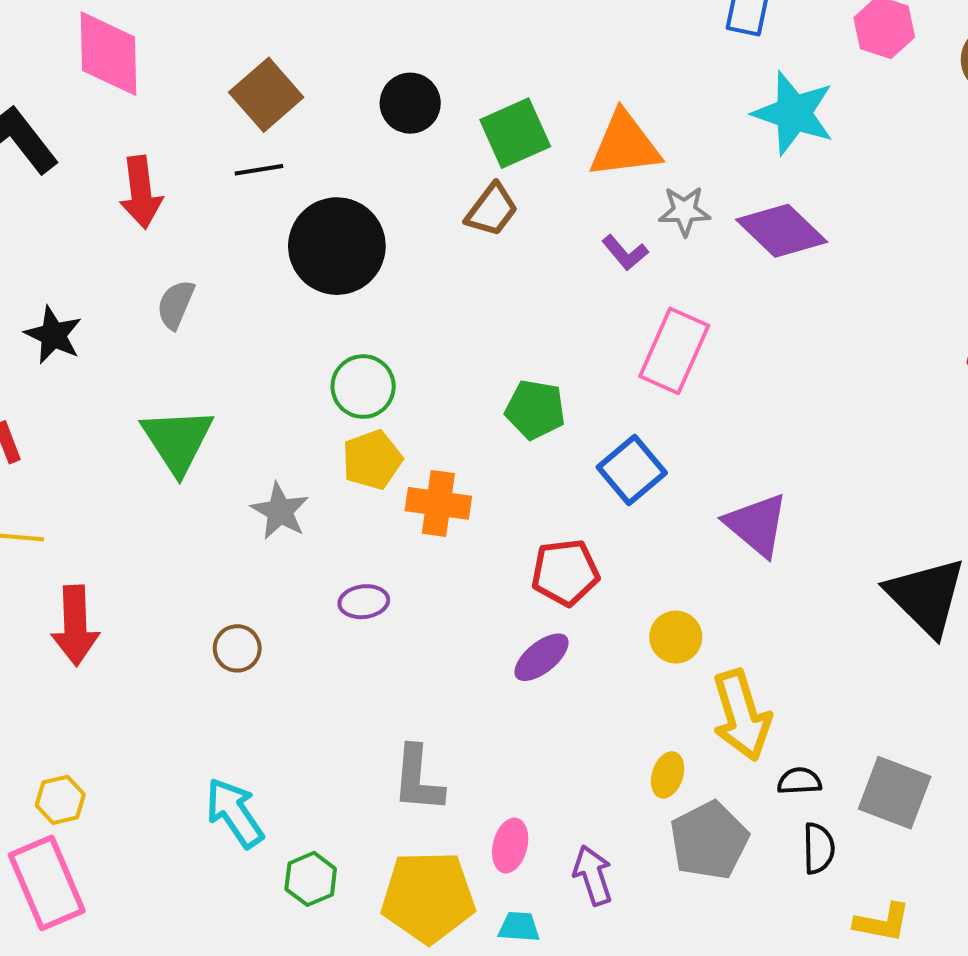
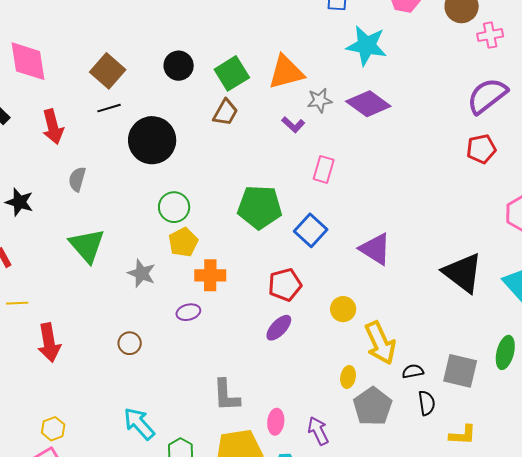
pink rectangle: (674, 351) -> (324, 169), size x0.7
green pentagon: (535, 410) -> (260, 207), size x1.5
orange cross: (438, 503) -> (210, 275), moved

